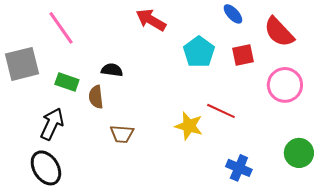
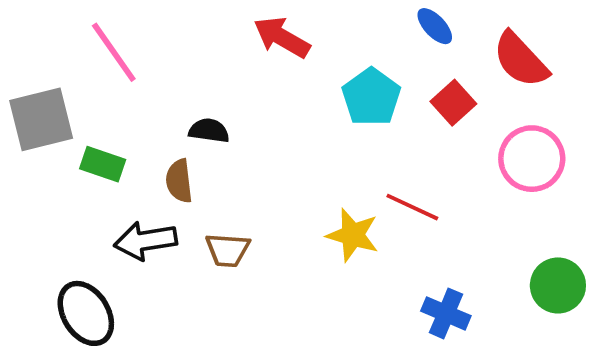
red square: (243, 55) -> (453, 103), turned -30
green rectangle: (67, 82) -> (103, 164), moved
black arrow: (52, 124) -> (146, 241), moved, turned -124

